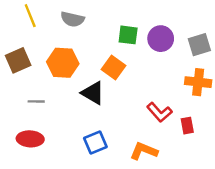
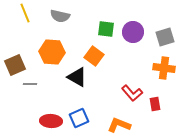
brown square: (18, 60) -> (15, 65), moved
red ellipse: (30, 139) -> (51, 121), moved

